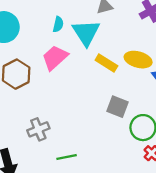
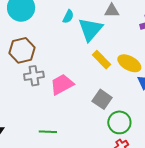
pink trapezoid: (55, 58) -> (62, 84), moved
gray cross: (38, 129) -> (34, 76), moved

